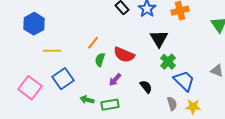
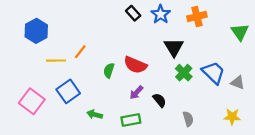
orange line: (93, 43) -> (80, 52), moved
purple arrow: (115, 80) -> (136, 92), moved
blue trapezoid: (184, 81) -> (213, 73), moved
green rectangle: (110, 105) -> (131, 120), moved
yellow star: (193, 107) -> (232, 117), moved

